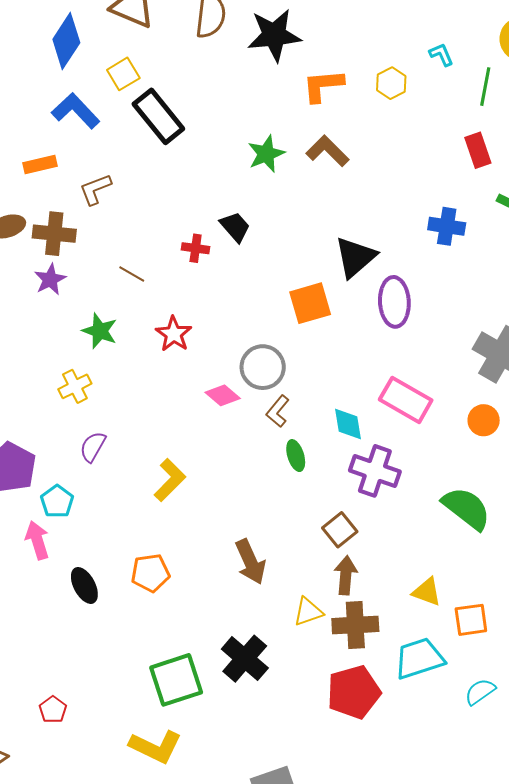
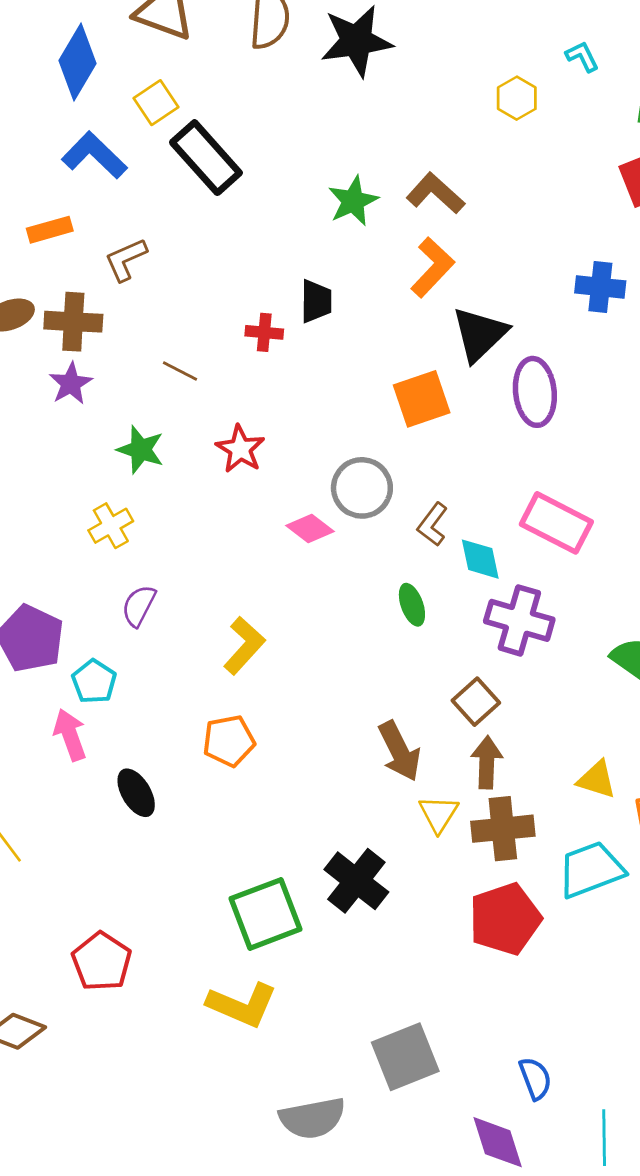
orange L-shape: (323, 86) -> (432, 267), moved, turned 141
black trapezoid: (235, 227) -> (316, 301), turned 44
brown L-shape: (278, 411) -> (432, 524), moved
brown arrow: (250, 562) -> (399, 751), moved
orange pentagon: (150, 573) -> (229, 741), moved
yellow triangle: (308, 612) -> (439, 814), turned -36
red pentagon: (53, 710) -> (102, 962), size x1.6

